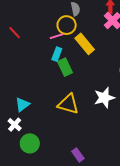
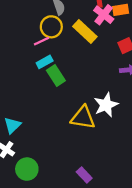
yellow rectangle: (85, 44) -> (85, 31), moved
cyan rectangle: (57, 54) -> (45, 62), turned 48
yellow triangle: (68, 104) -> (83, 118), moved

